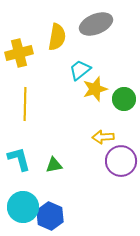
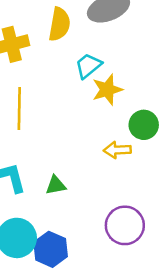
green circle: (124, 99) -> (144, 125), moved
purple circle: (121, 161) -> (125, 225), moved

